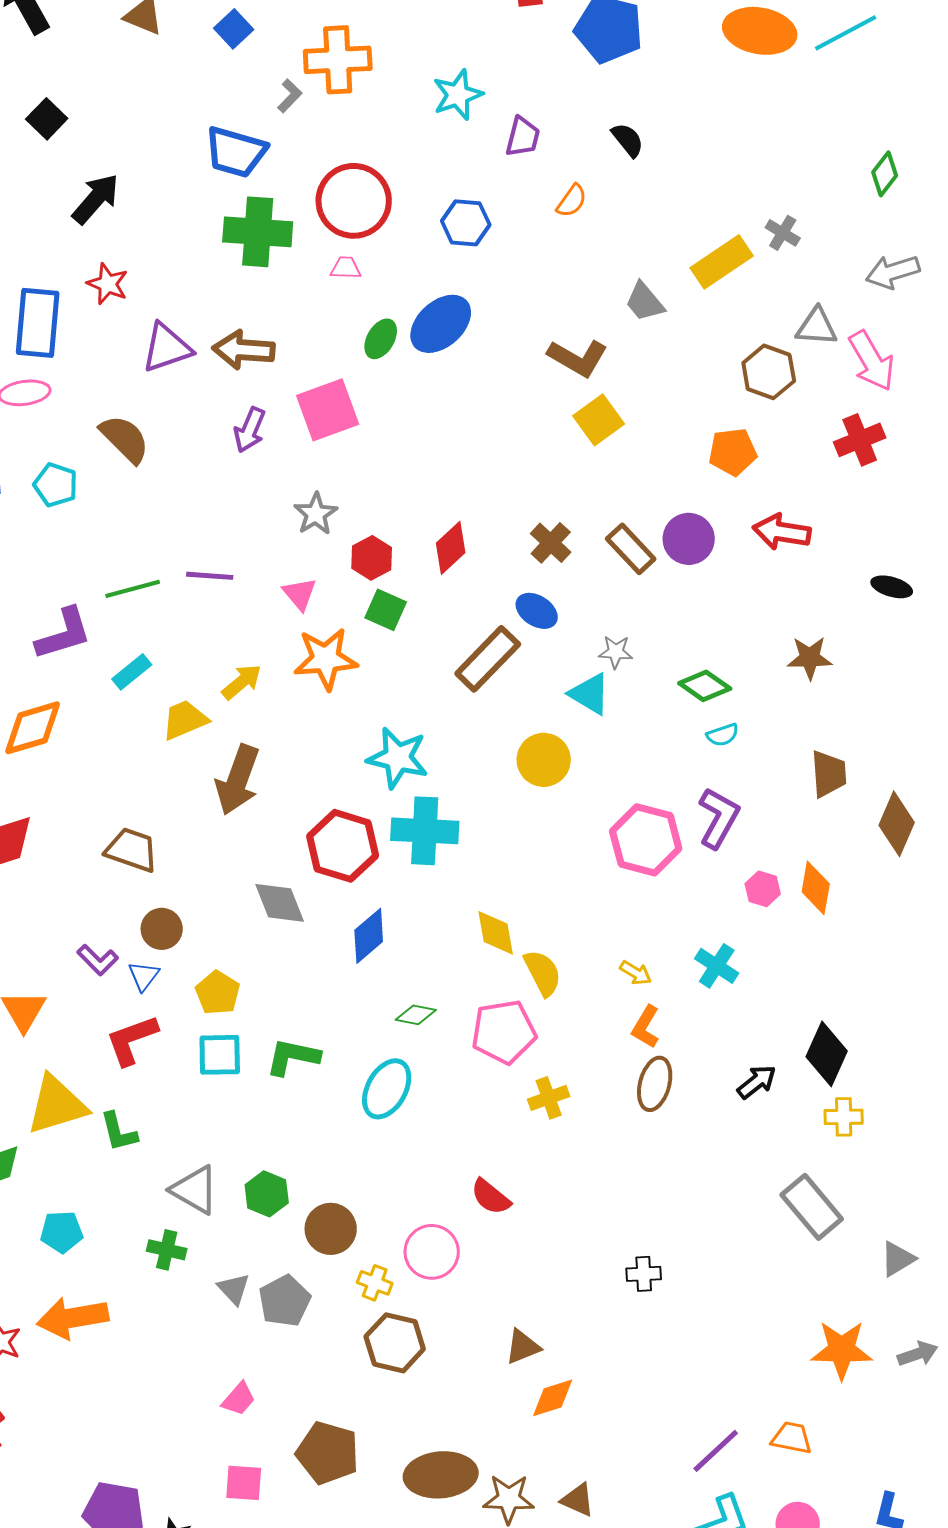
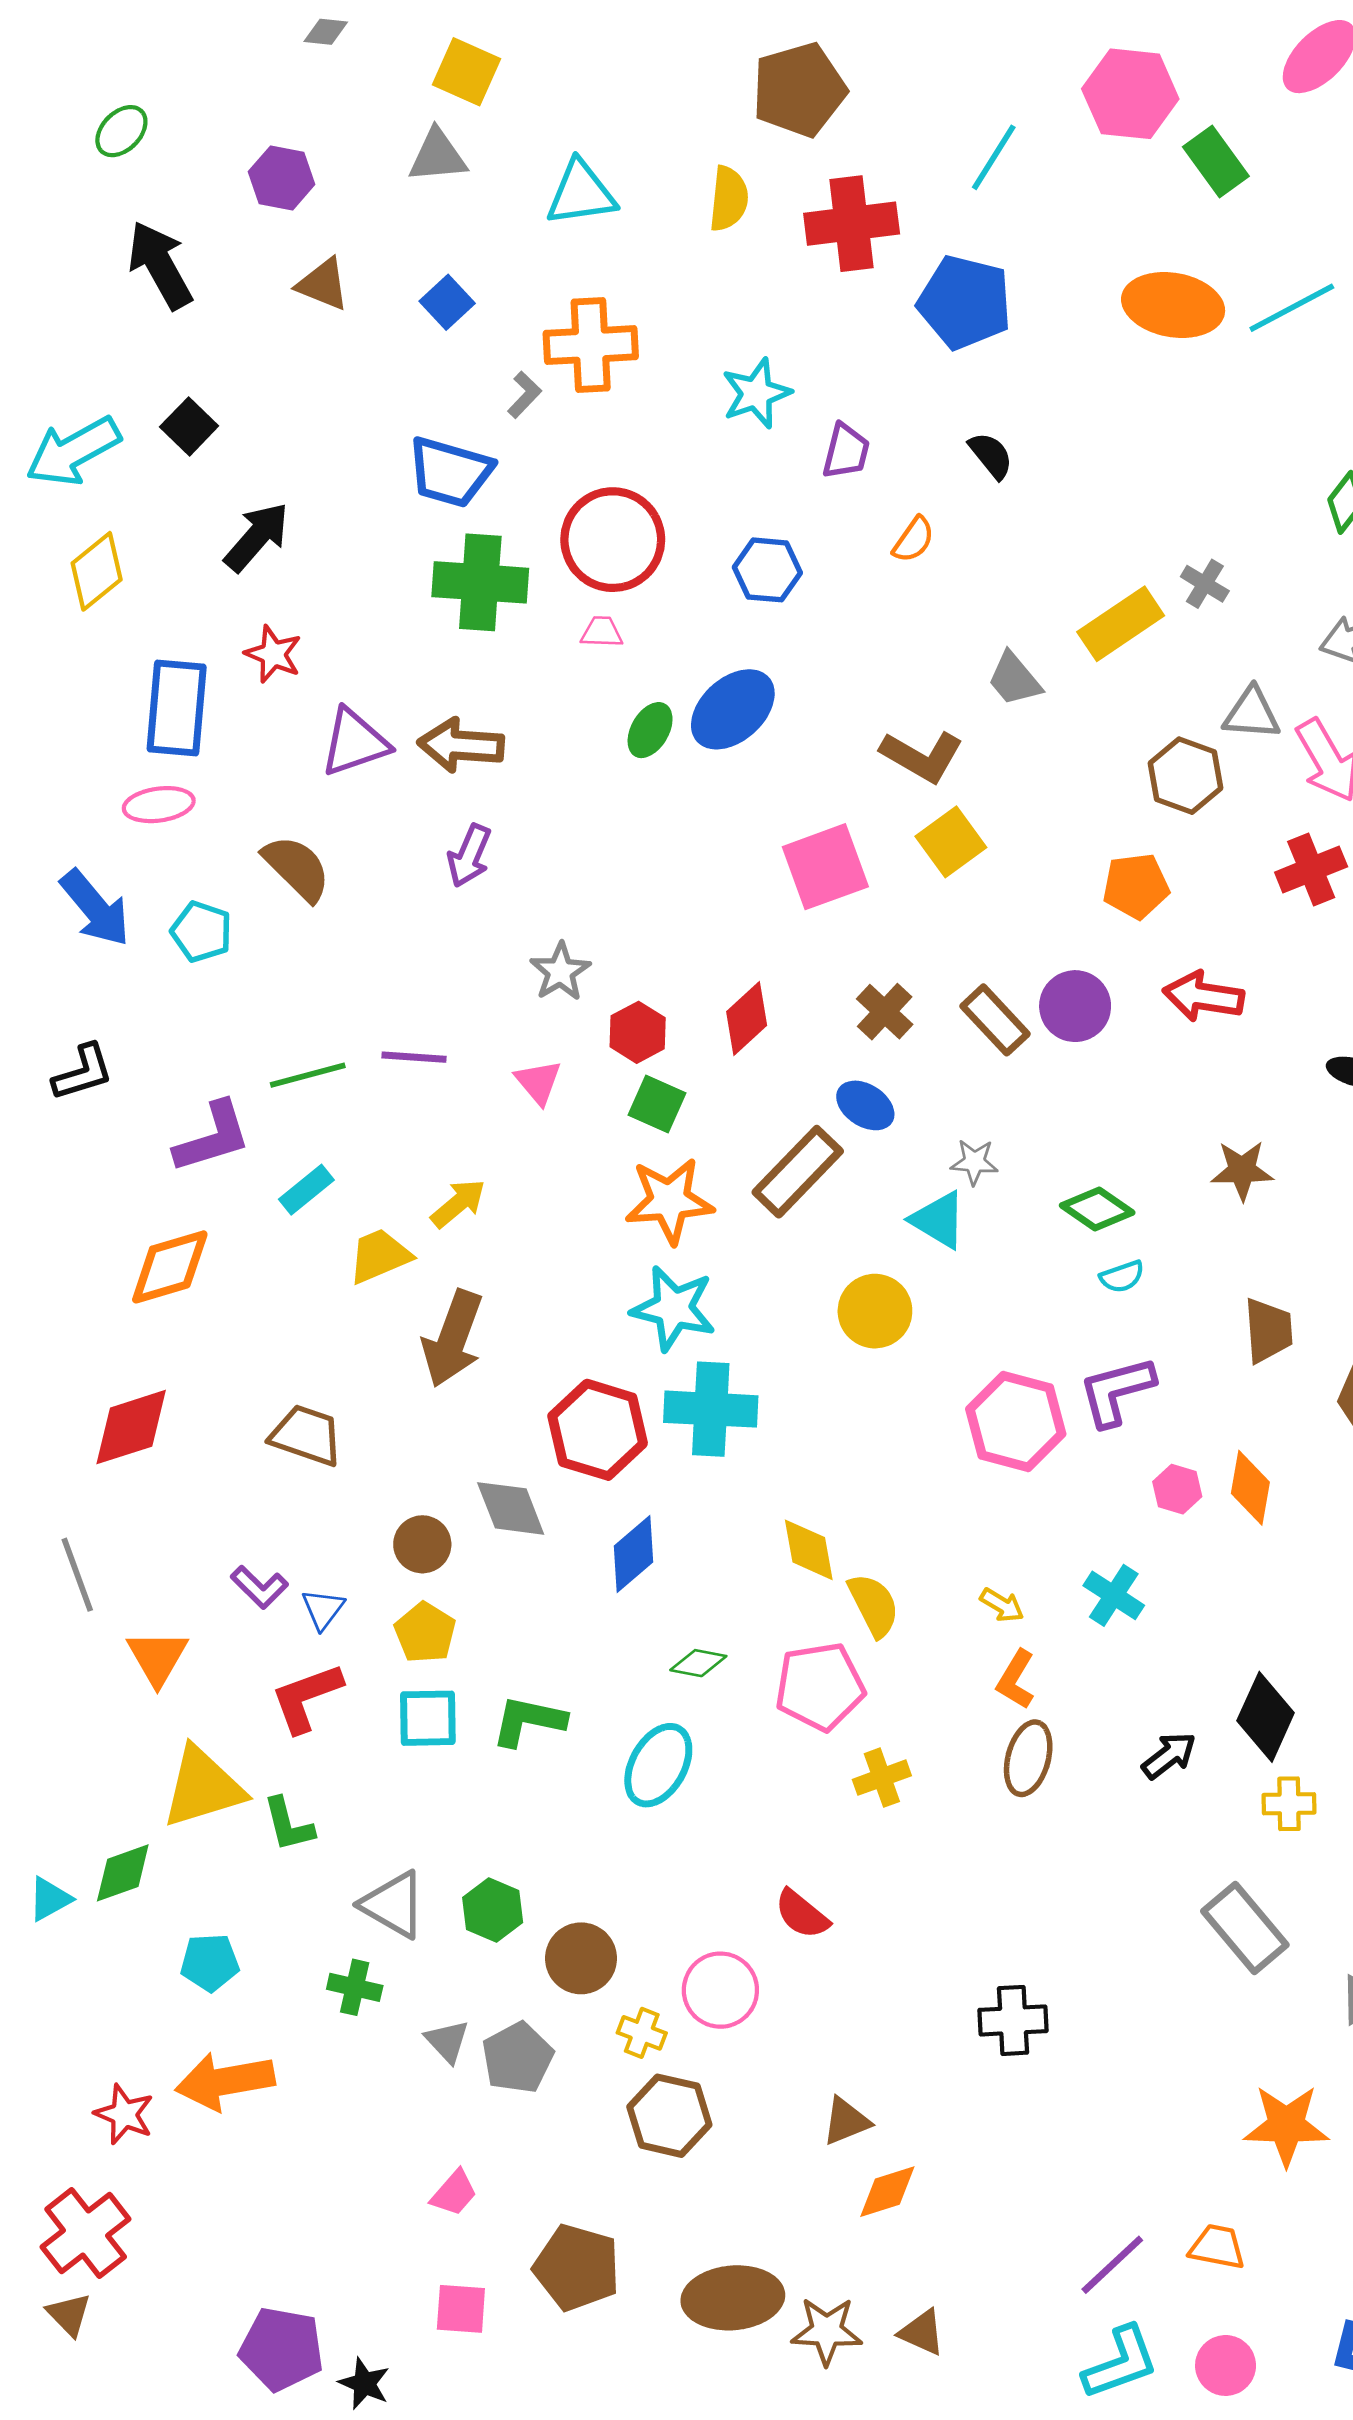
pink square: (328, 410) -> (825, 867), moved
orange star: (326, 659) -> (669, 1201), moved
purple L-shape: (719, 818) -> (1117, 1391), turned -134
brown circle: (162, 929) -> (422, 1544), moved
black cross: (644, 1274) -> (1013, 2020), size x1.4

